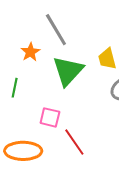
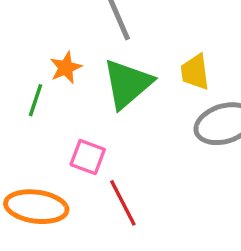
orange star: (30, 52) -> (66, 68), moved

